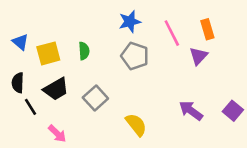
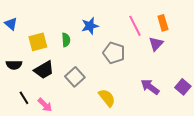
blue star: (130, 22) -> (90, 26), moved
blue triangle: (20, 42) -> (11, 24), moved
gray pentagon: (135, 56) -> (114, 53), moved
black semicircle: (18, 83) -> (14, 65), turned -91
black line: (31, 107) -> (24, 98), moved

